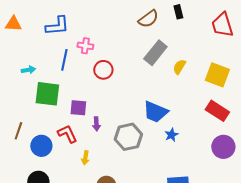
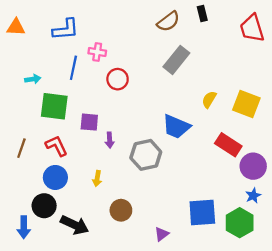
yellow semicircle: (179, 67) -> (209, 99), moved
yellow square: (217, 75) -> (246, 104), moved
red rectangle: (217, 111) -> (228, 145), moved
red L-shape: (67, 134) -> (57, 146), moved
blue star: (171, 135) -> (253, 196), moved
blue circle: (41, 146) -> (55, 177), moved

